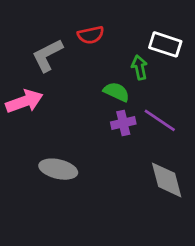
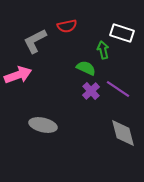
purple cross: (123, 123) -> (91, 91), turned -30

